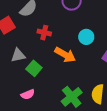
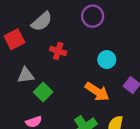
orange arrow: (65, 55) -> (97, 92), moved

